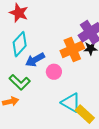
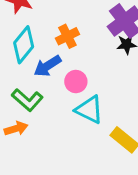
orange cross: (72, 50) -> (67, 36), moved, size x0.7
cyan triangle: (71, 103) -> (89, 110), moved

